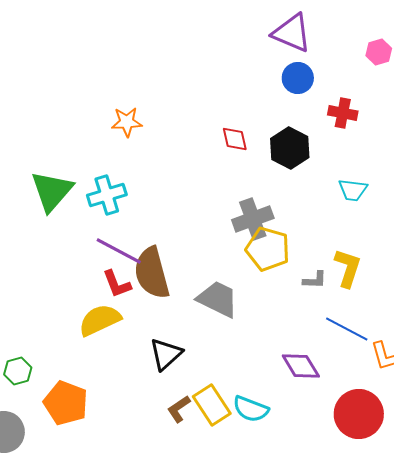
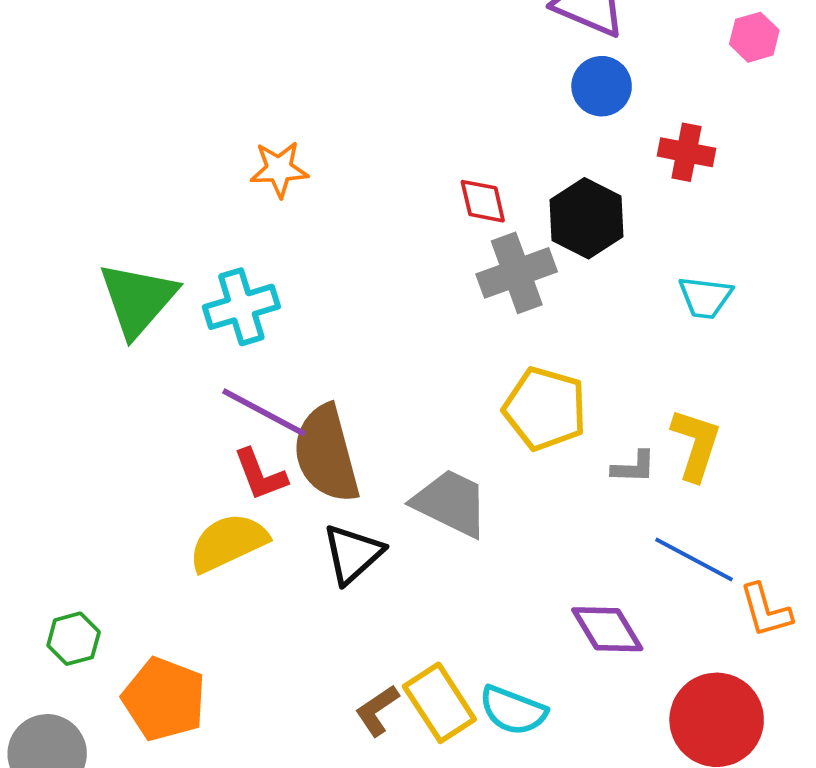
gray cross: (253, 219) -> (517, 273), moved
black triangle: (166, 354) -> (353, 554), moved

